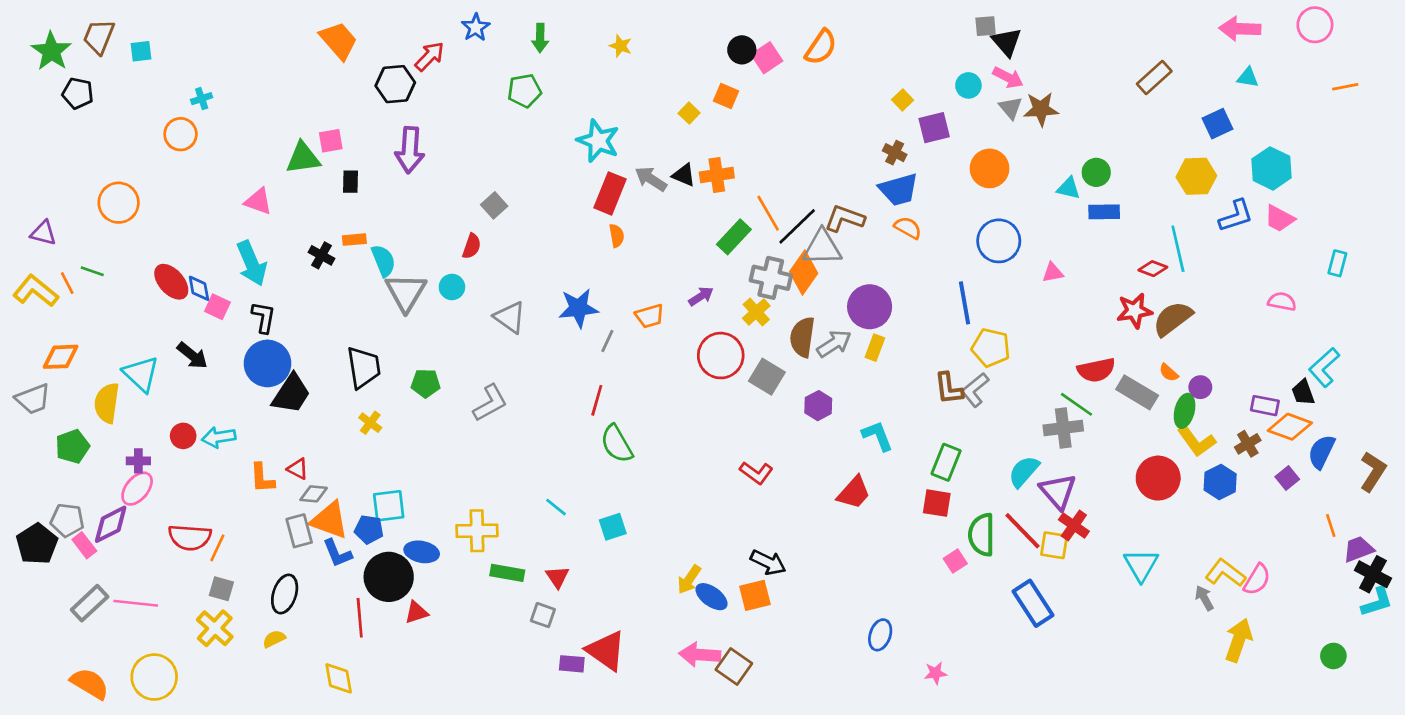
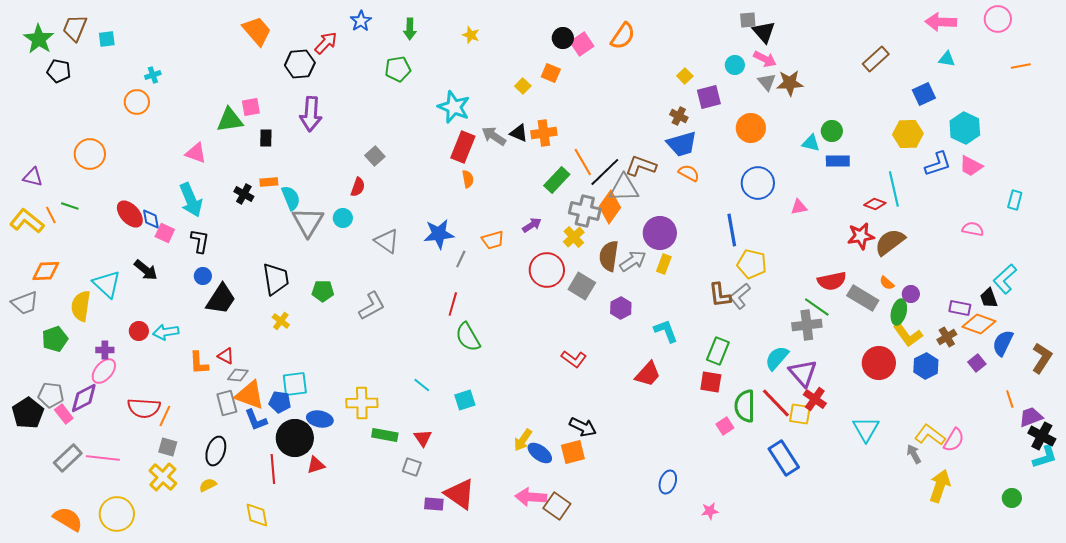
blue circle: (267, 363) -> (203, 276), size x0.5

